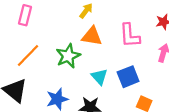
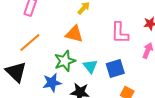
orange triangle: (92, 36) -> (74, 34), moved
green star: (68, 56) -> (65, 61), moved

